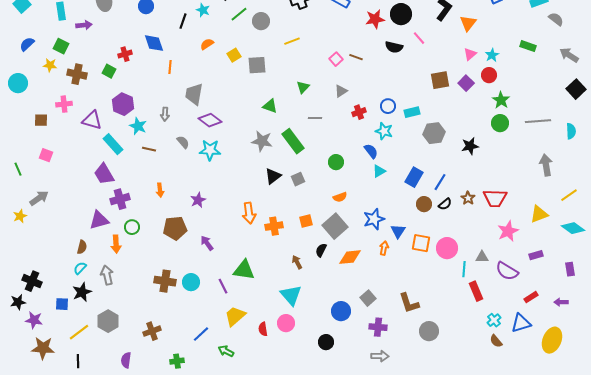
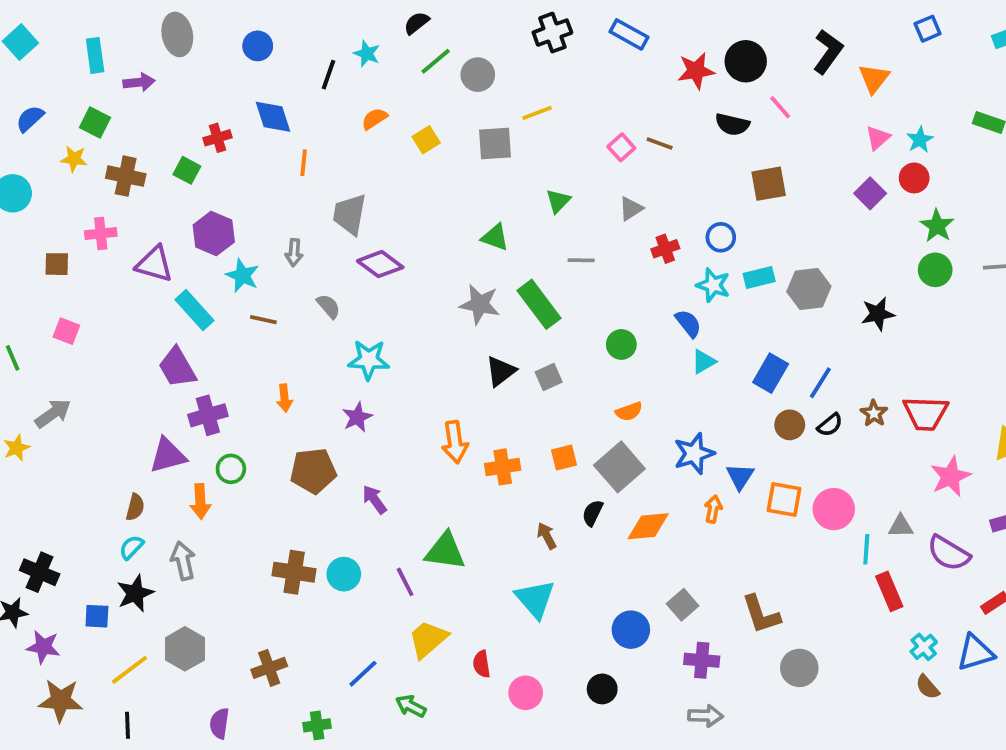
gray square: (257, 65) -> (495, 144), moved
brown square: (440, 80) -> (769, 184), moved
cyan rectangle: (412, 112) -> (759, 277), moved
cyan star: (210, 150) -> (369, 360), moved
pink circle: (286, 323) -> (526, 693), moved

